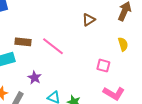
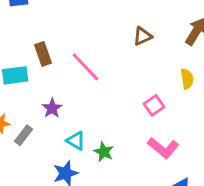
brown rectangle: (23, 42) -> (43, 54), turned 56
pink square: (103, 66) -> (154, 105), turned 32

